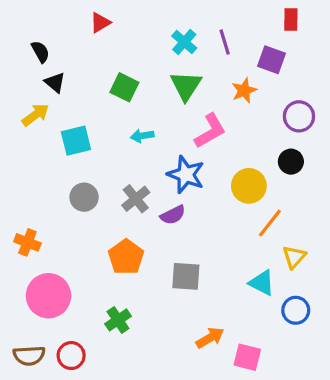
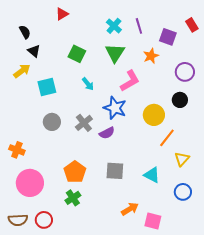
red rectangle: (291, 19) -> (192, 25), moved, turned -32
cyan arrow: (142, 136) -> (88, 84), turned -120
orange pentagon: (126, 257) -> (75, 172), moved
cyan triangle: (262, 283) -> (152, 175), moved

